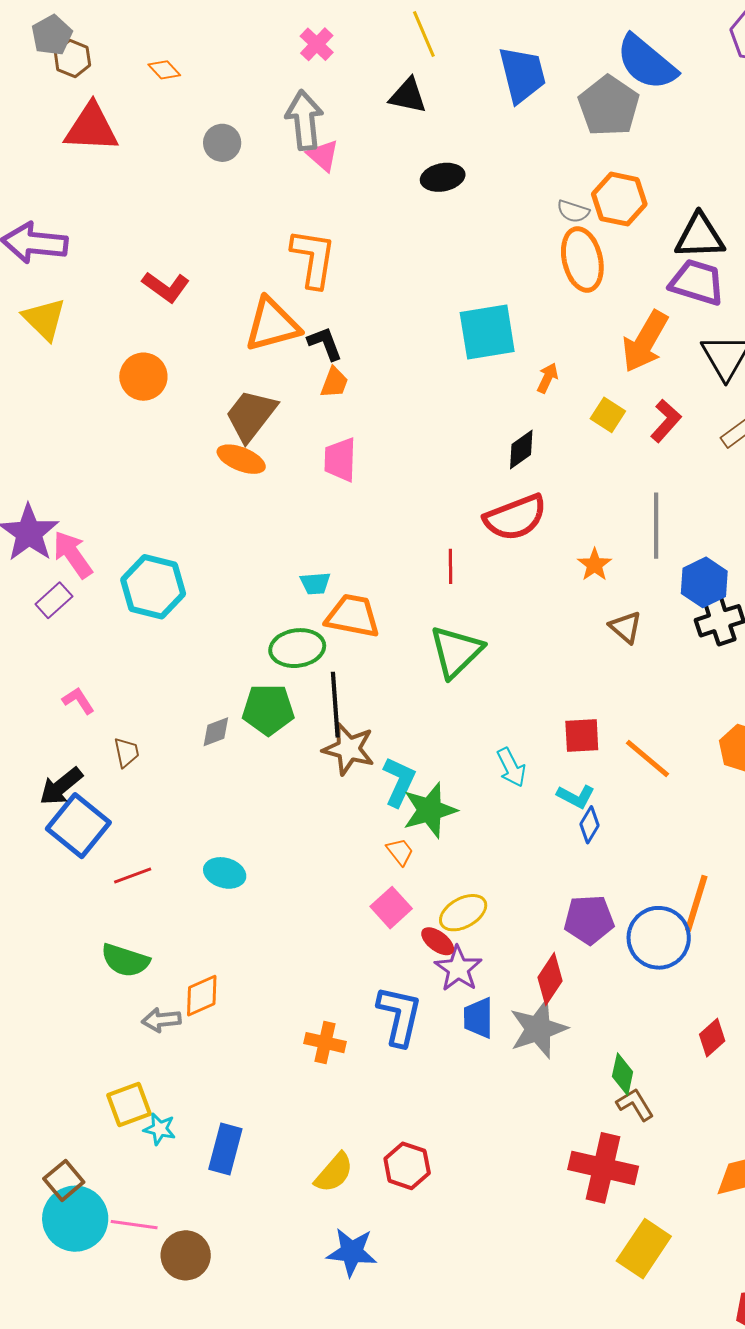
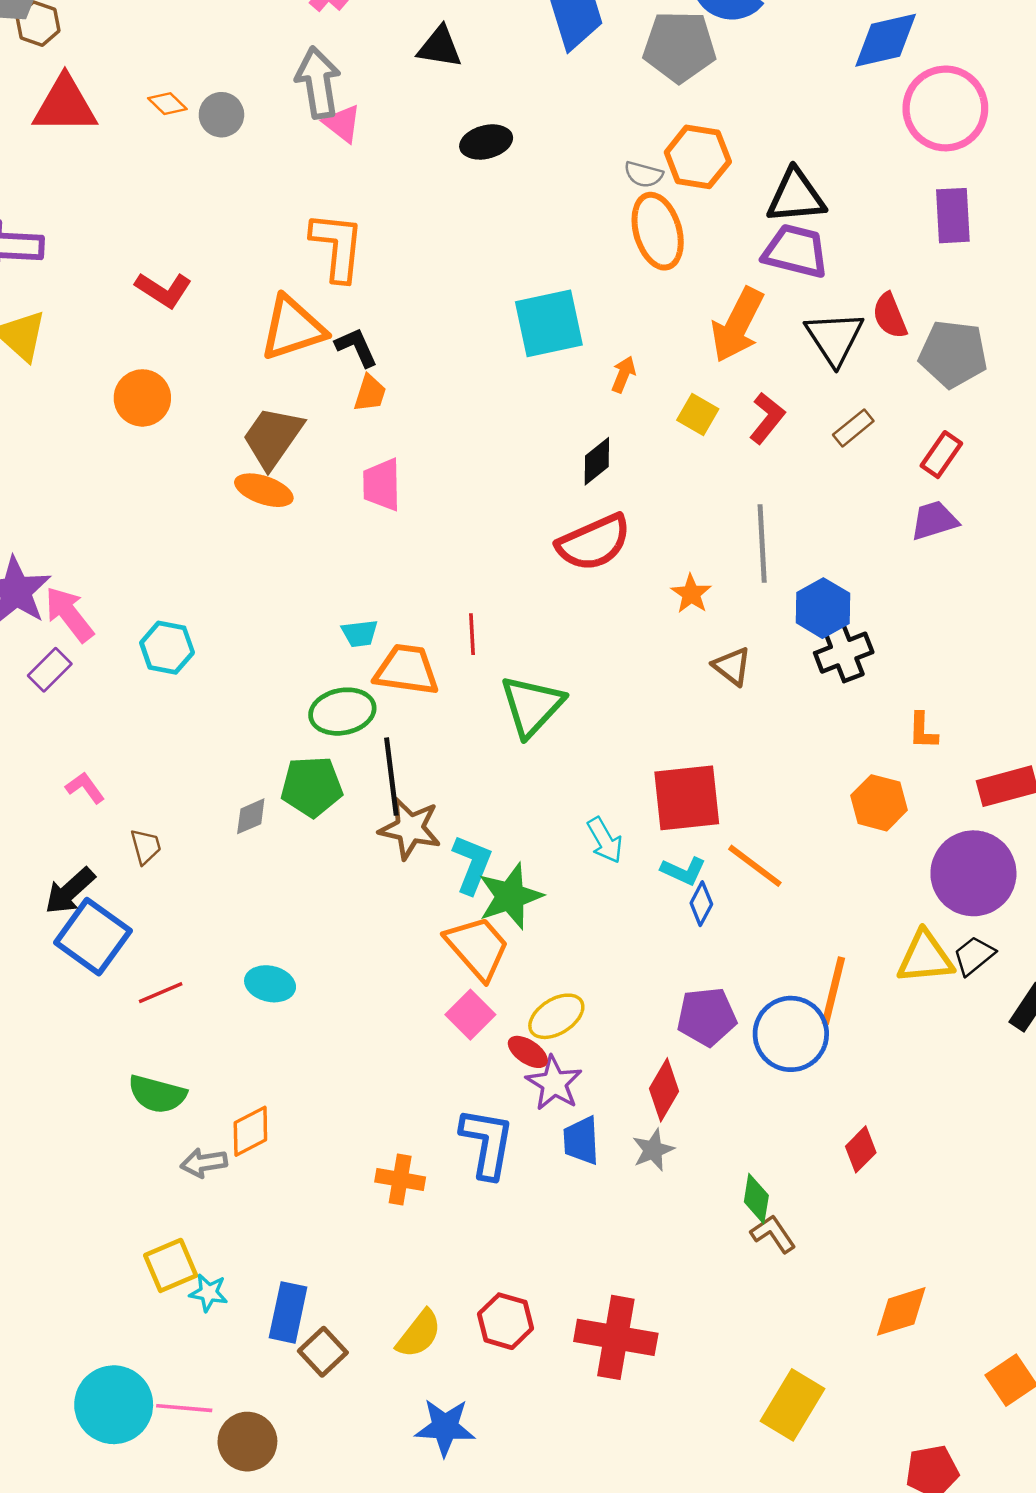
orange diamond: (164, 70) -> (167, 104), moved
gray pentagon: (609, 106) -> (679, 47), turned -30
red line: (450, 566) -> (472, 634), moved
cyan hexagon: (153, 587) -> (167, 648), size x0.7
red square: (582, 736) -> (687, 798), size x1.6
orange line: (648, 759) -> (755, 866), moved
orange trapezoid: (400, 852) -> (477, 948), size x2.0
gray star: (538, 1029) -> (653, 1150), size x0.6
red cross: (603, 1168) -> (616, 1337), moved
brown square: (64, 1180) -> (323, 1352), moved

